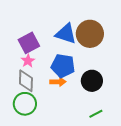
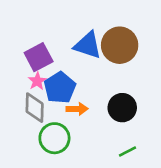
blue pentagon: (63, 66) -> (60, 88), moved, turned 30
green circle: (25, 104) -> (54, 138), moved

